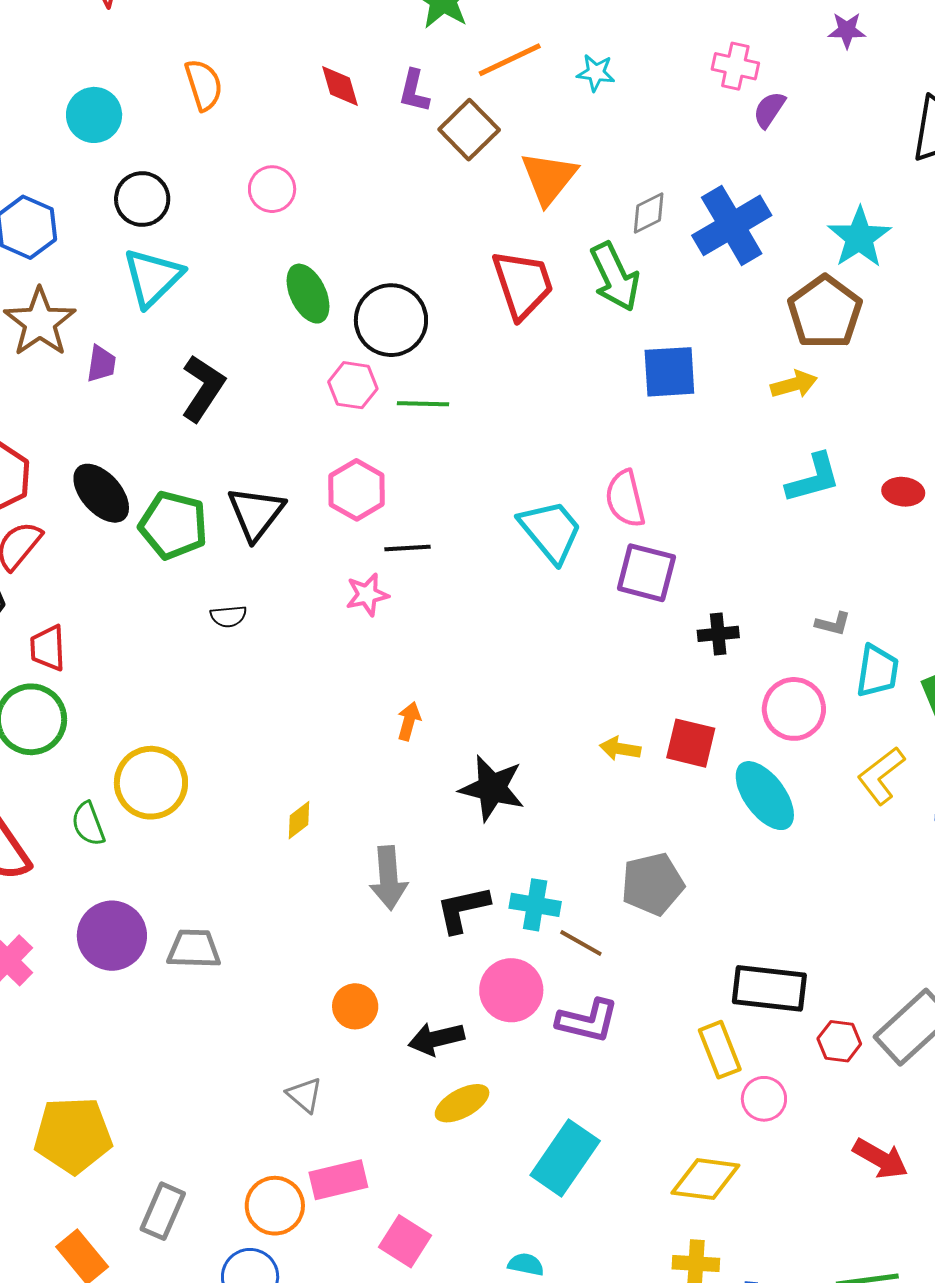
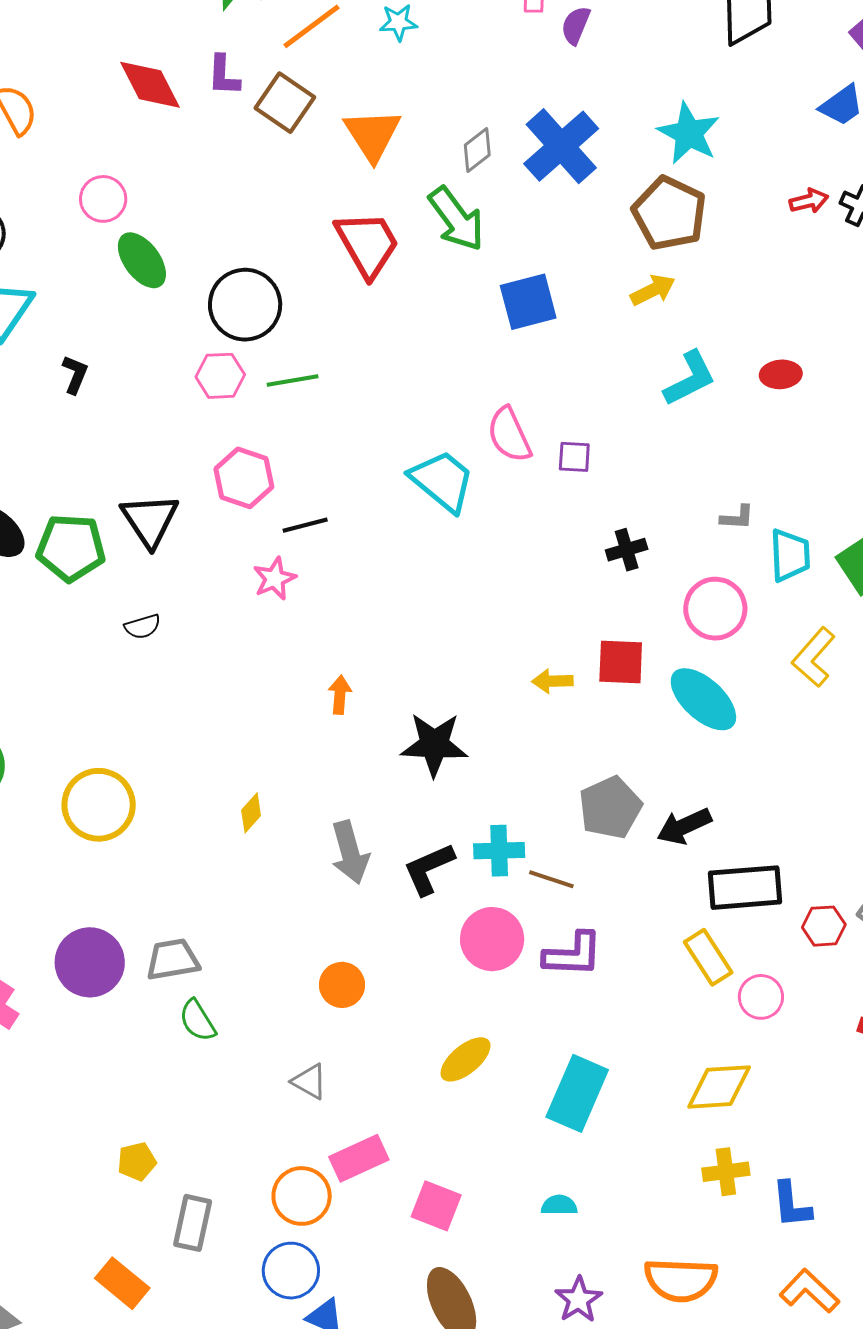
red diamond: (340, 86) -> (150, 85), size x1.4
green ellipse: (308, 294) -> (142, 260), moved
black L-shape: (203, 388) -> (75, 374), moved, size x0.6
purple square: (646, 573) -> (574, 457), moved, size x0.6
green semicircle: (88, 824) -> (197, 1021), moved
black arrow: (436, 1039) -> (684, 826), moved
yellow pentagon: (73, 1135) -> (137, 1161), moved, size x0.5

